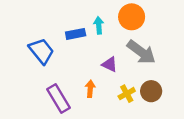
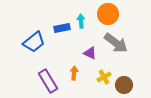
blue trapezoid: (41, 51) -> (34, 42), turned 90
brown circle: (151, 91) -> (124, 85), moved

